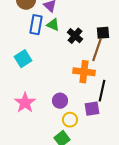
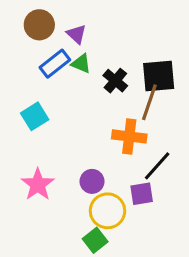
blue rectangle: (36, 25) -> (55, 64), turned 42
black square: (103, 33) -> (159, 76), size x1.6
black line: (102, 91) -> (157, 166), turned 30
yellow circle: (70, 120) -> (108, 211), size x1.5

